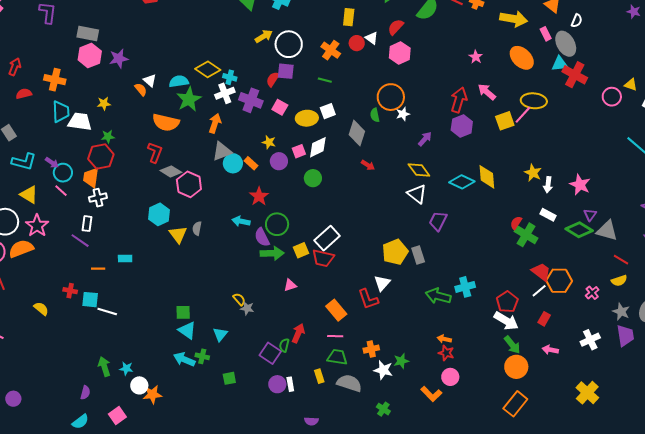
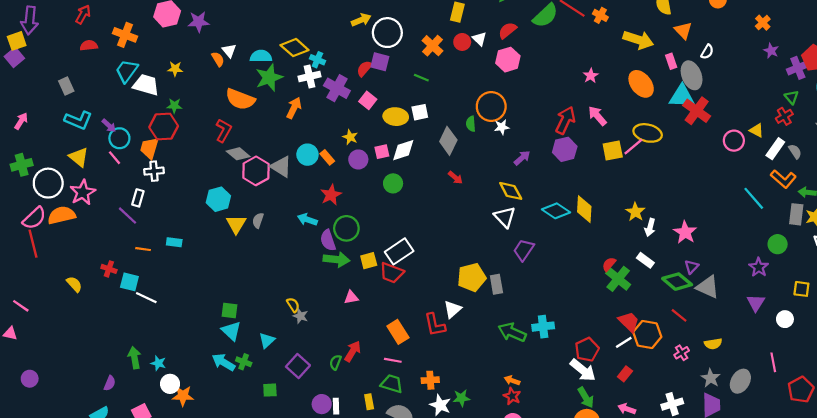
cyan triangle: (560, 64) -> (682, 96), size x1.4
cyan trapezoid: (61, 112) -> (127, 71), turned -150
gray triangle: (222, 151) -> (281, 167), moved, turned 45
red line: (621, 260) -> (679, 315), moved
purple square: (270, 353) -> (298, 366), moved

